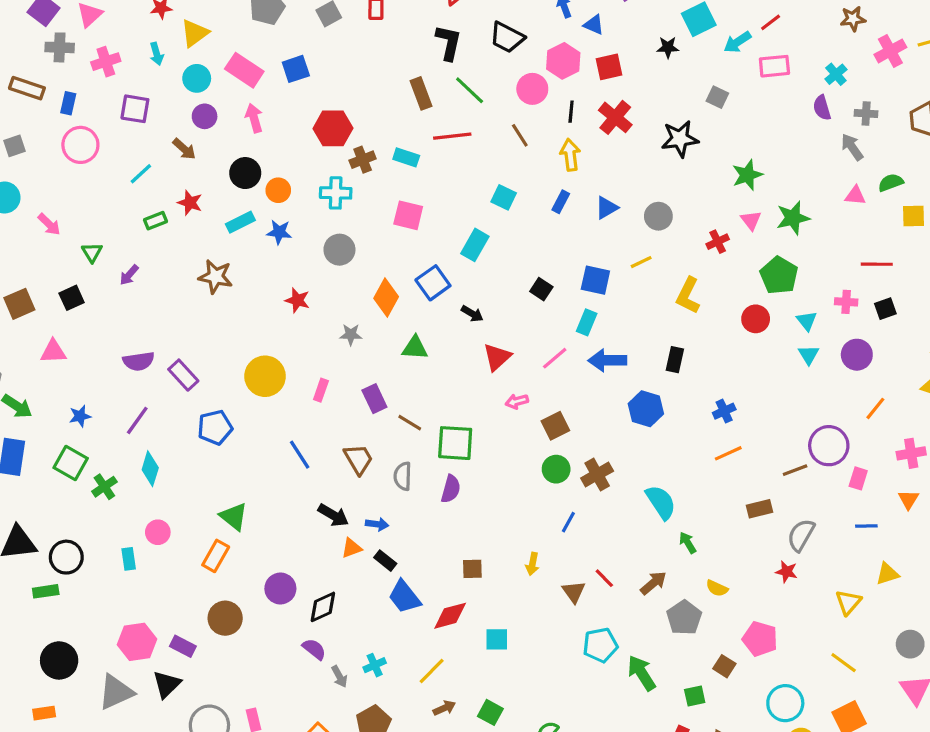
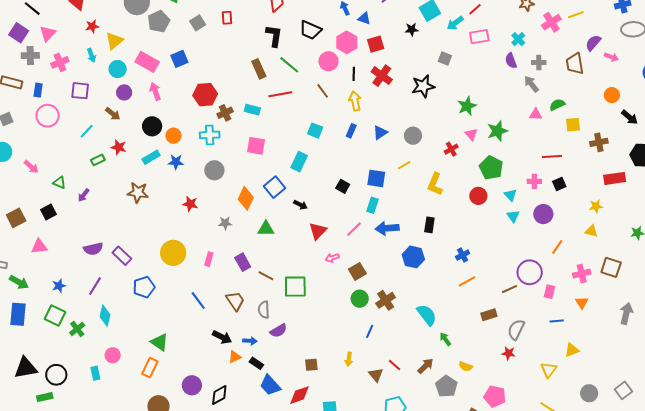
green triangle: (92, 252) -> (59, 183), turned -32
purple semicircle: (451, 489) -> (278, 331), moved, turned 48

